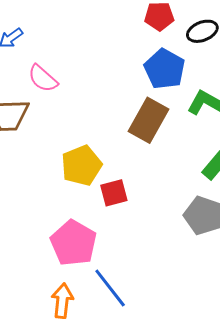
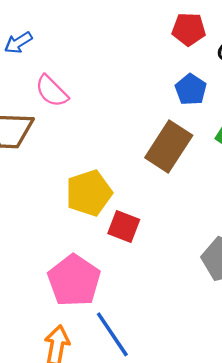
blue pentagon: (165, 69) -> (191, 90), size x0.7
red square: (114, 193) -> (124, 227), turned 32

